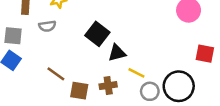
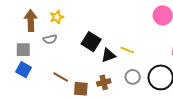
yellow line: (136, 73) -> (127, 50), moved
gray circle: (150, 91) -> (133, 77), moved

